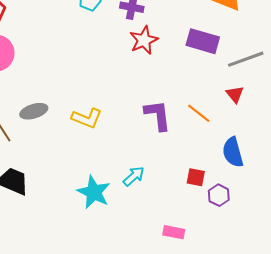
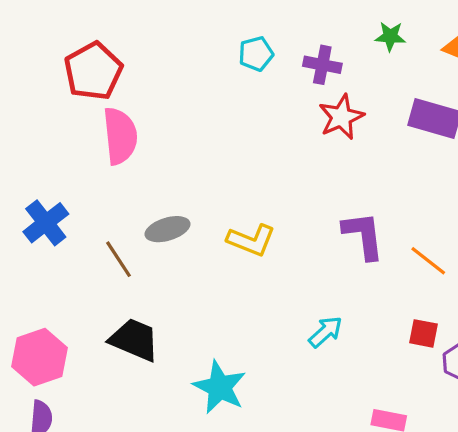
orange line: (199, 113) -> (428, 261), moved
cyan star: (94, 192) -> (220, 387), moved

